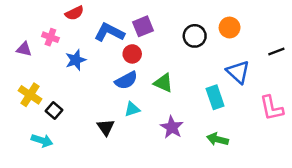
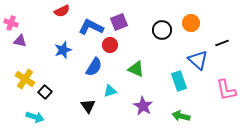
pink cross: (50, 37) -> (11, 23), moved
black line: (276, 52) -> (222, 43), moved
blue semicircle: (126, 80) -> (94, 67), moved, turned -30

